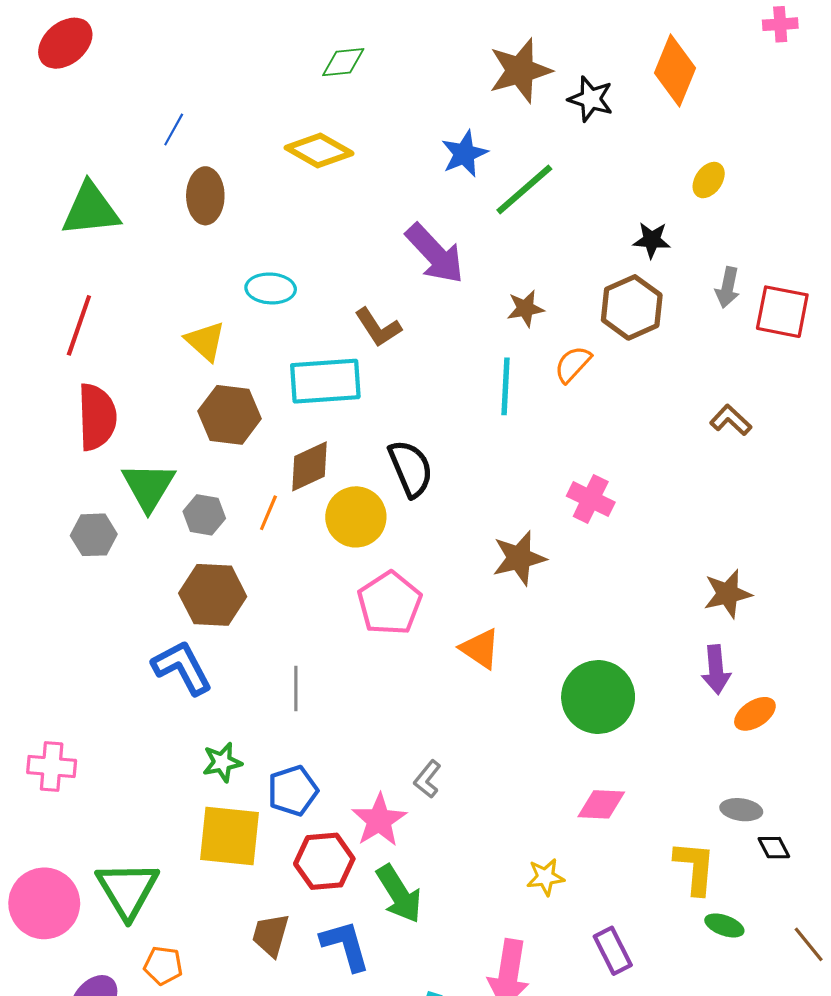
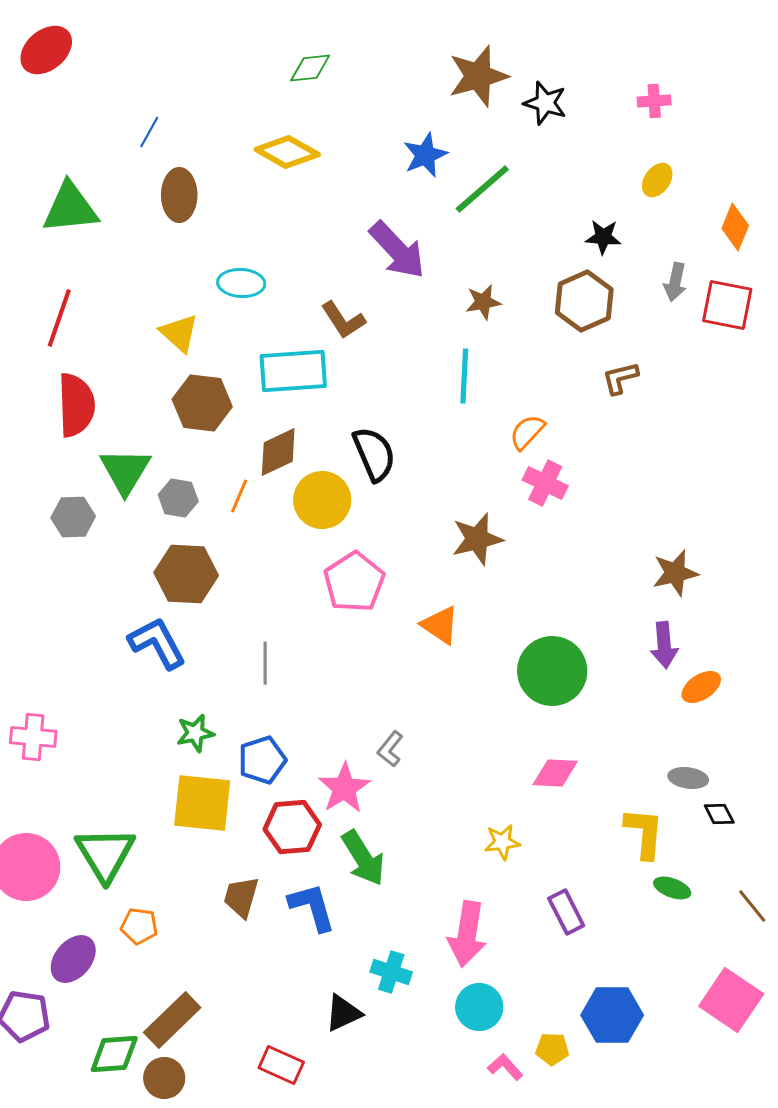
pink cross: (780, 24) -> (654, 101), moved
orange diamond: (675, 71) -> (735, 227), moved, size x0.7
orange semicircle: (573, 364) -> (527, 432), moved
brown L-shape: (731, 420) -> (620, 378), moved, turned -57

